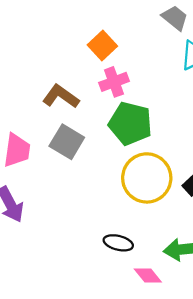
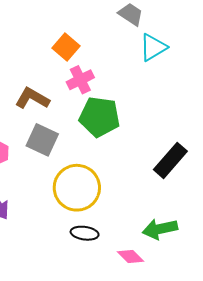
yellow circle: (147, 178) -> (77, 188), moved
black ellipse: (118, 243) -> (85, 233), moved

